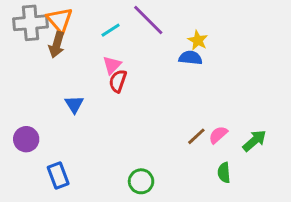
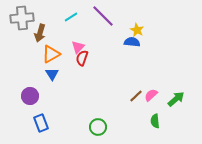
orange triangle: (60, 20) -> (51, 54), moved, turned 42
cyan line: (111, 30) -> (71, 17), moved
purple circle: (26, 139) -> (30, 96), moved

